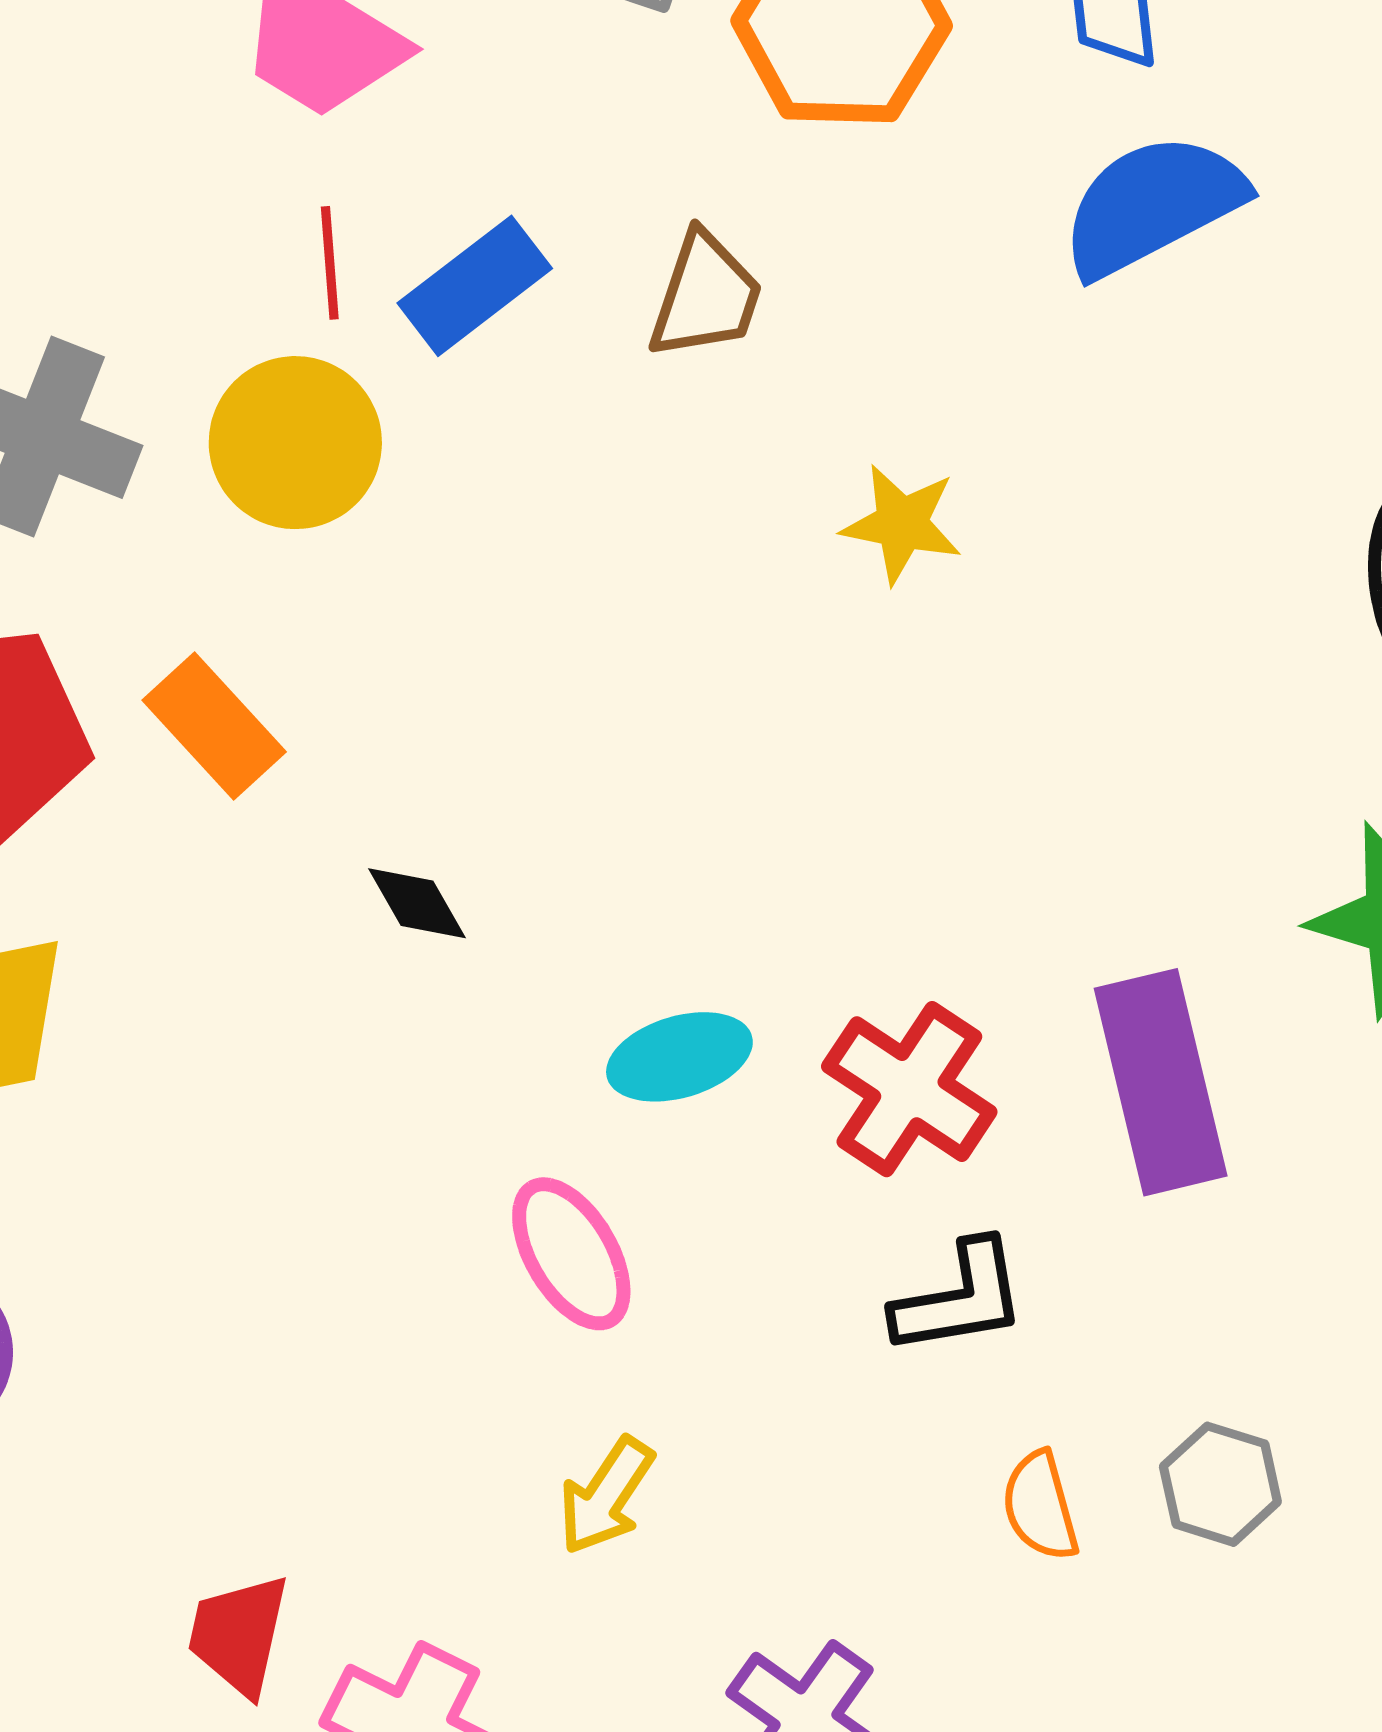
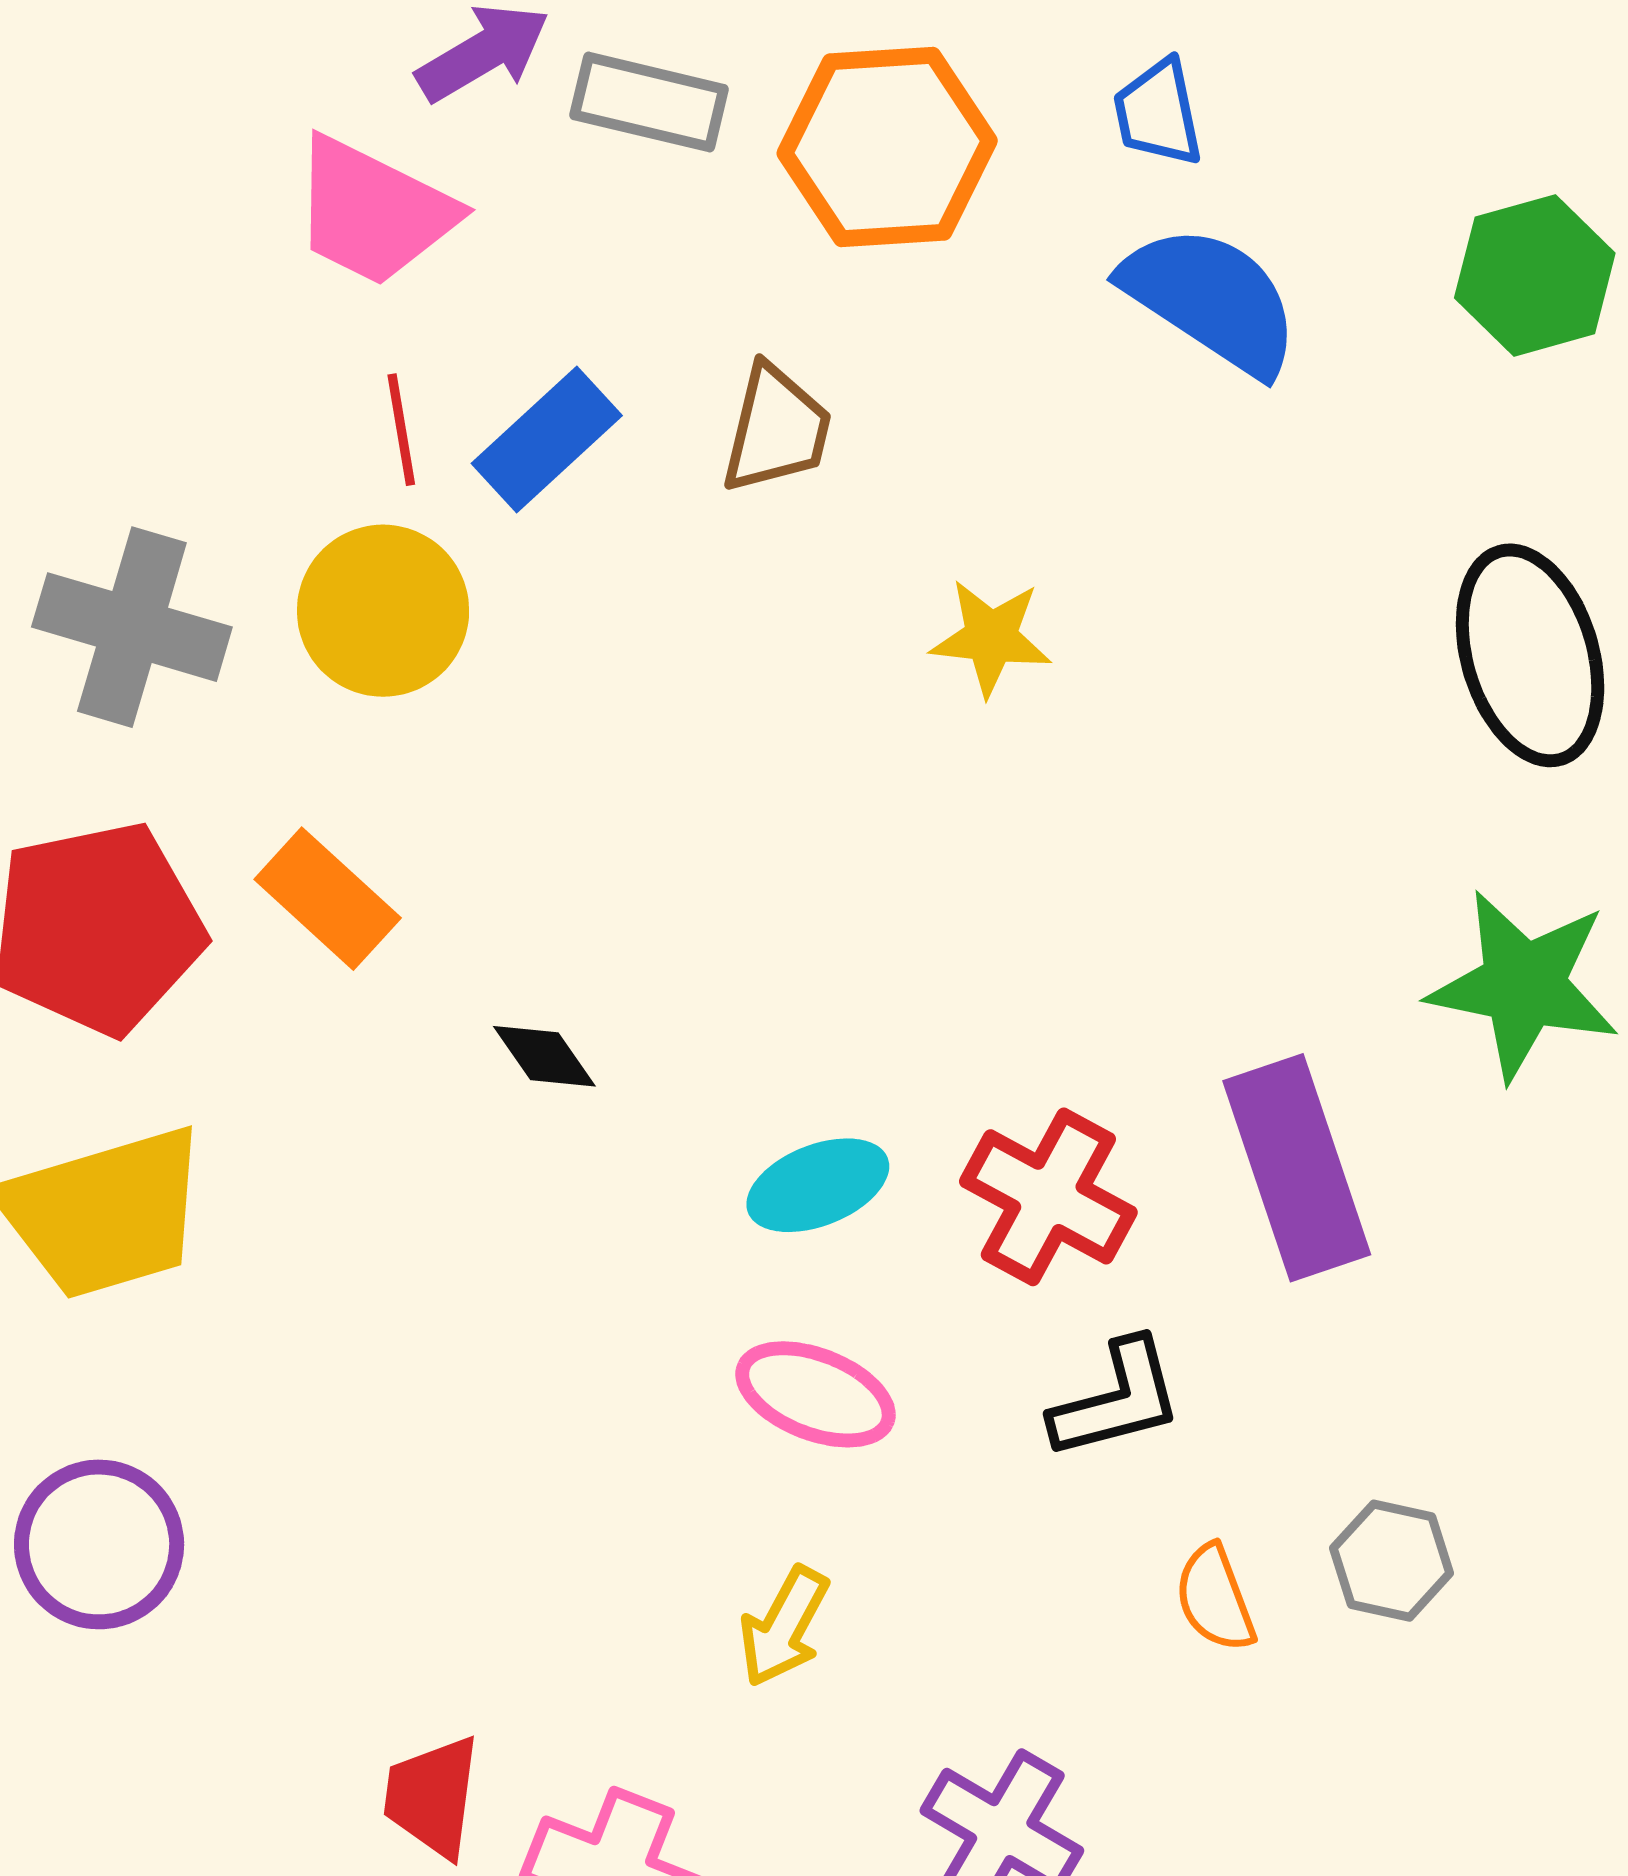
blue semicircle: (1153, 205) -> (1211, 299), turned 66
pink ellipse: (571, 1254) -> (815, 1394), moved, turned -33

